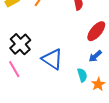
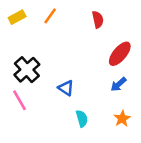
blue triangle: (52, 59) -> (66, 88), size x0.6
cyan semicircle: (82, 75) -> (82, 119), moved

